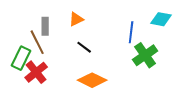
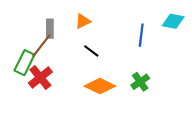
brown line: (37, 42) -> (41, 46), turned 65
green cross: (145, 55) -> (140, 82), moved, size x0.7

